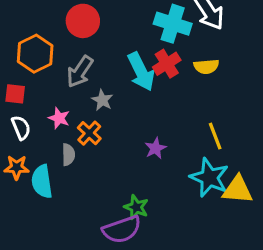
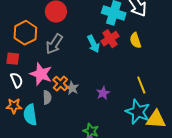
yellow semicircle: (206, 67) -> (135, 40), turned 77
cyan arrow: (141, 72) -> (94, 44), size x0.7
gray star: (102, 100) -> (72, 88), moved
pink star: (59, 118) -> (41, 74), size x1.6

